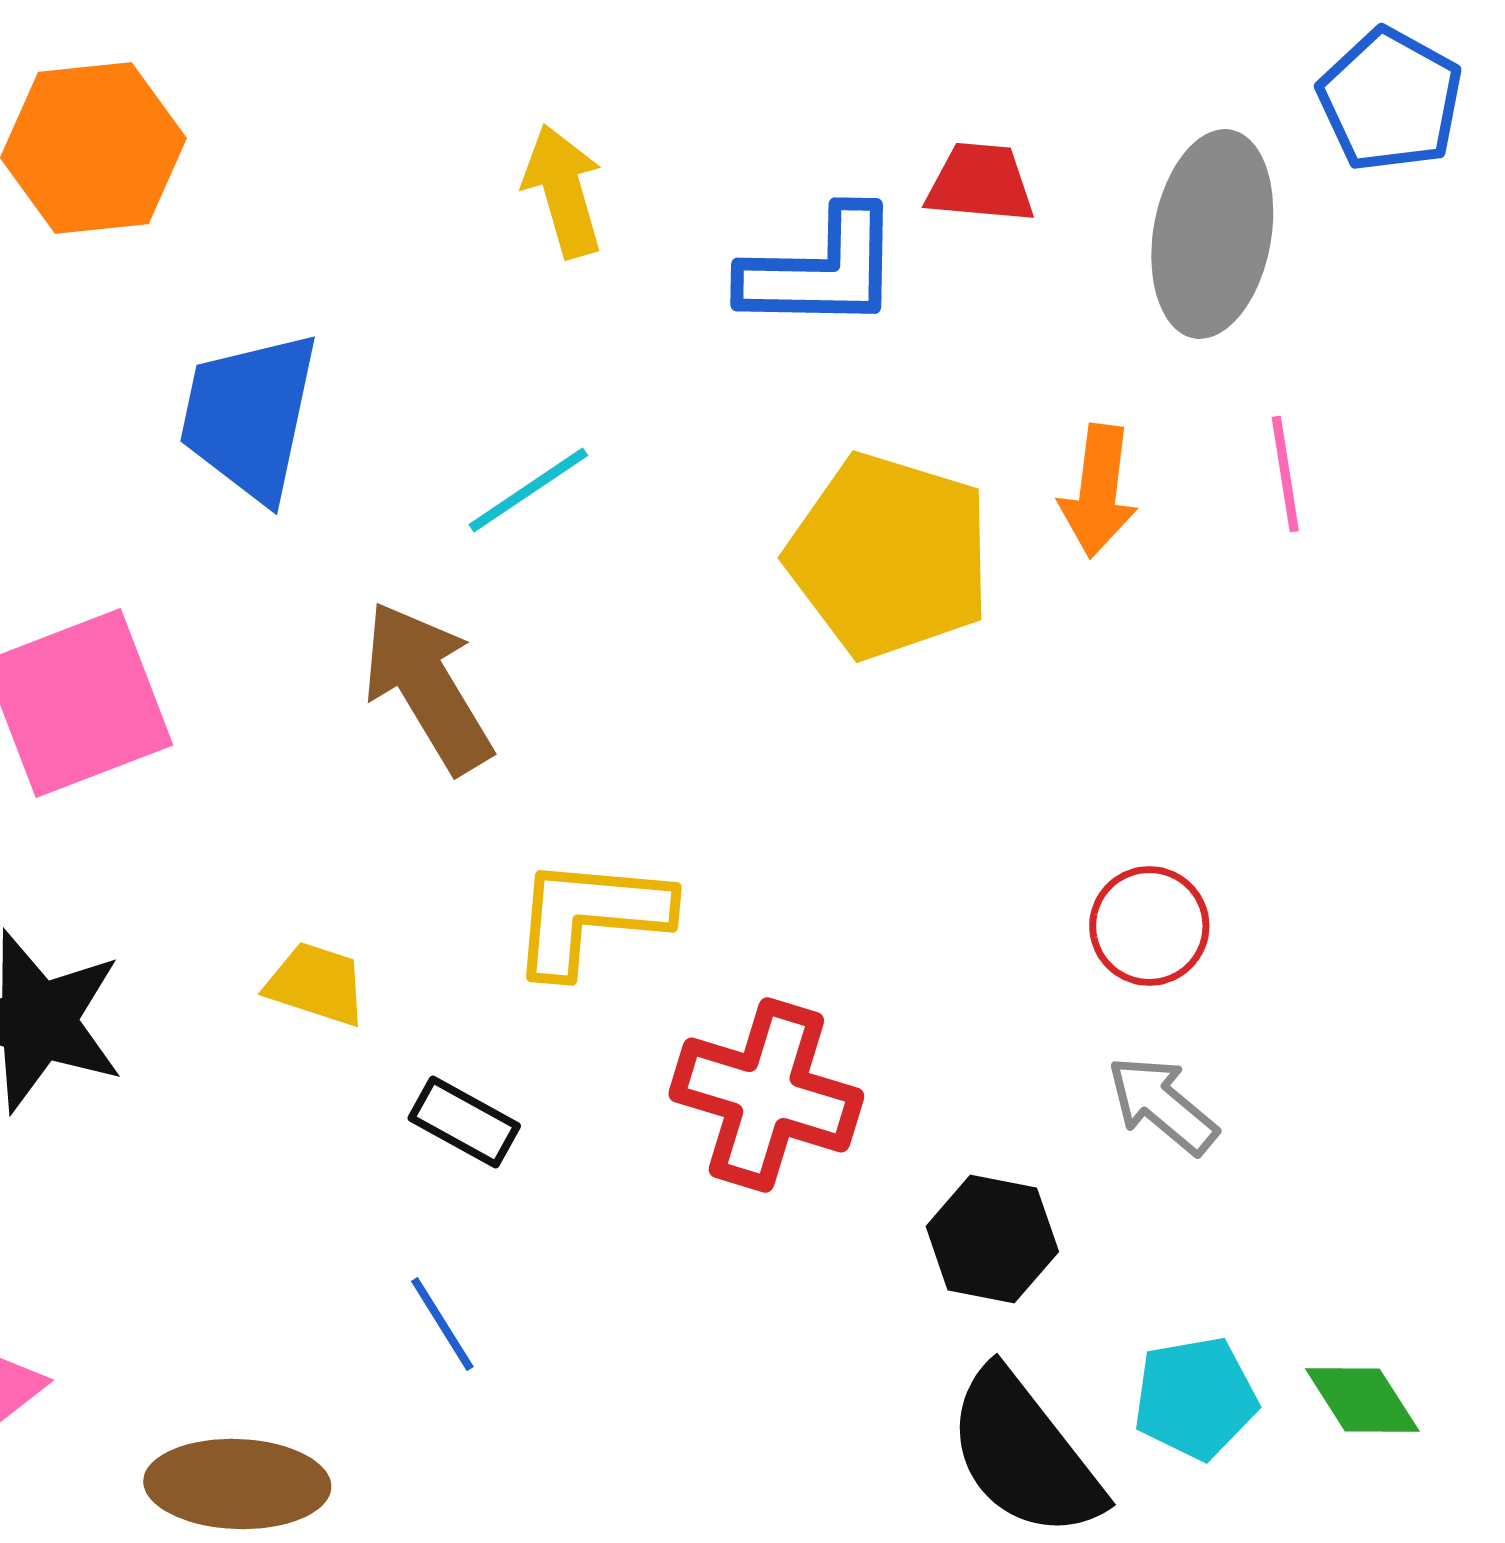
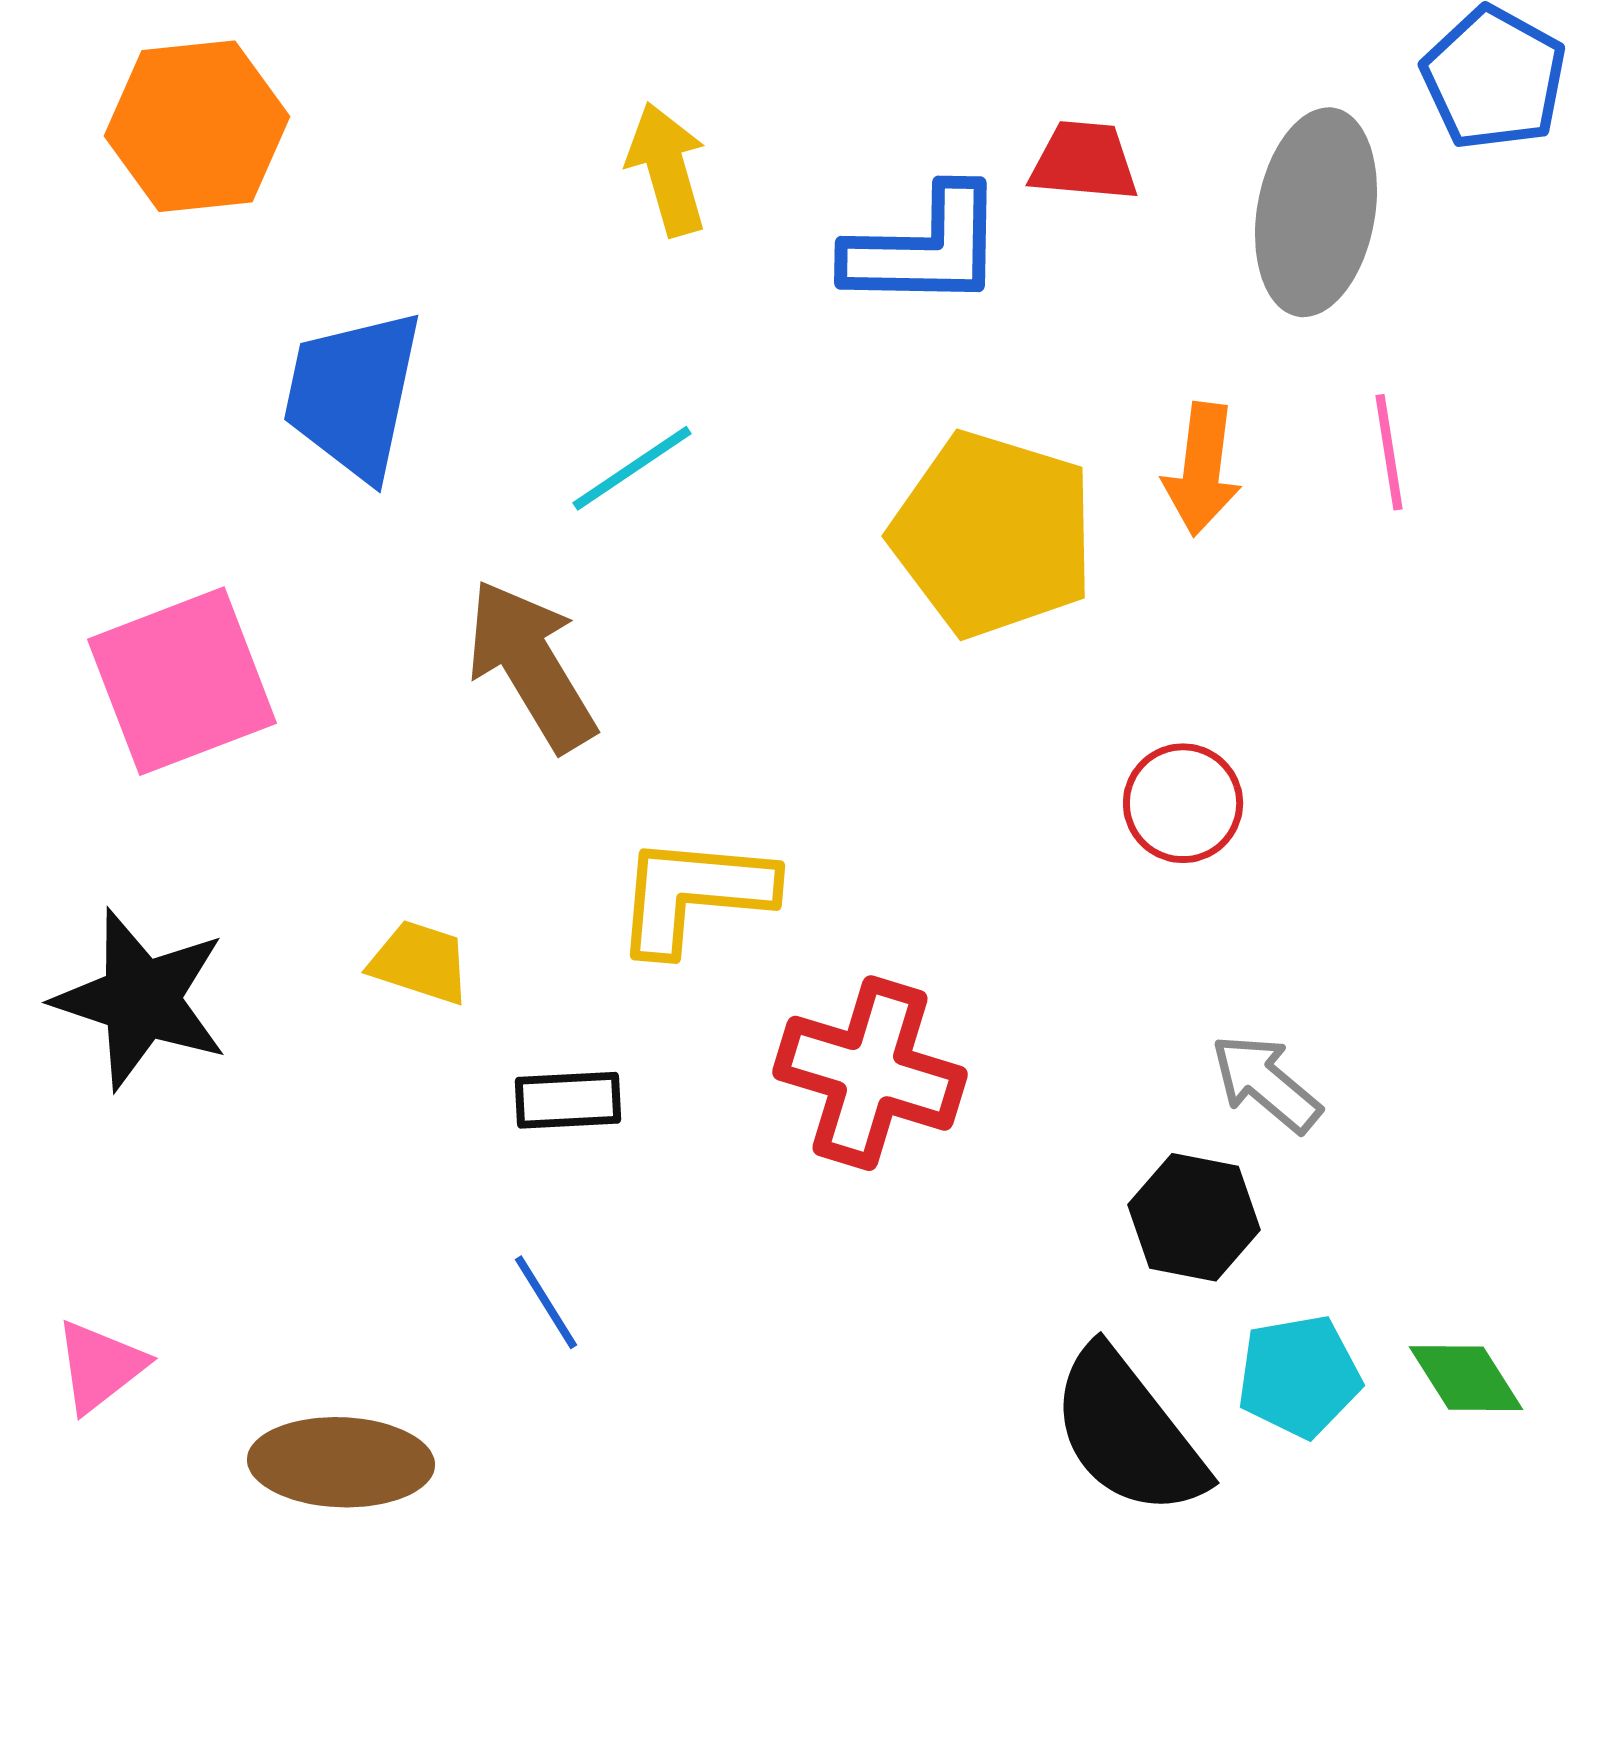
red circle: (1149, 926) -> (1183, 803), moved
black rectangle: (464, 1122) -> (568, 1100), turned -32
black hexagon: (992, 1239) -> (1194, 1217), moved

